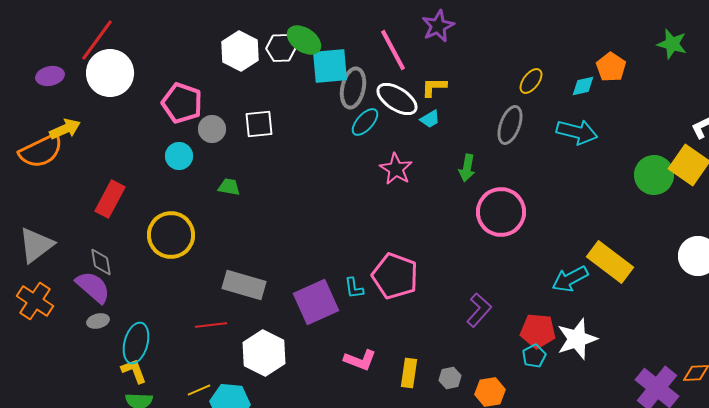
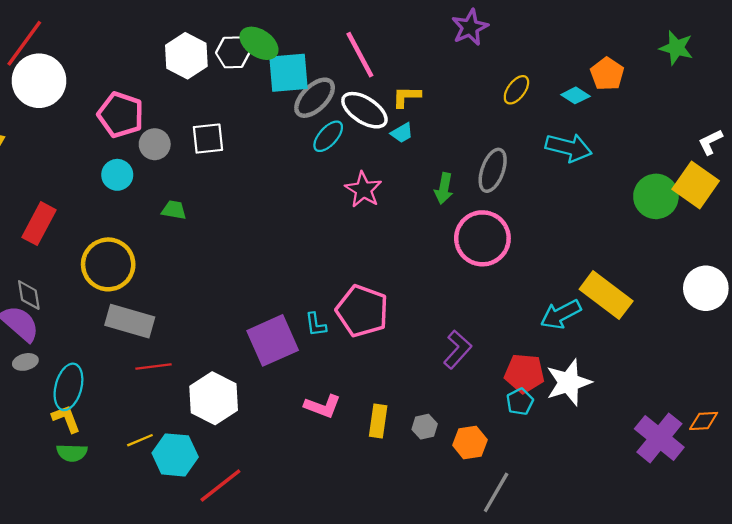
purple star: (438, 26) -> (470, 27), moved
cyan diamond: (583, 86) -> (575, 95), turned 45
gray ellipse: (353, 88) -> (315, 98), turned 33
gray ellipse: (510, 125) -> (493, 170), moved
gray rectangle: (244, 285) -> (130, 321), moved

